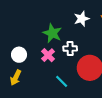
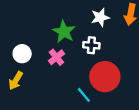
white cross: (70, 49) -> (91, 45), moved
cyan line: (62, 81) -> (84, 95), moved

